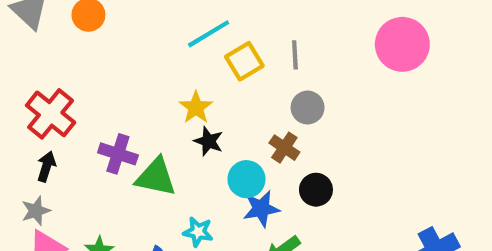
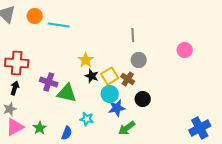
cyan line: (209, 34) -> (59, 25), moved, turned 40
pink circle: (402, 44) -> (185, 50), moved, size x0.6
yellow square: (244, 61) -> (110, 76), moved
red cross: (51, 114) -> (17, 63), turned -35

